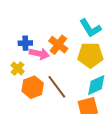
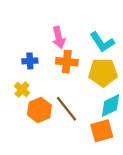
orange cross: (58, 45) -> (67, 62), turned -30
pink arrow: (39, 54) -> (59, 37), moved, turned 66

